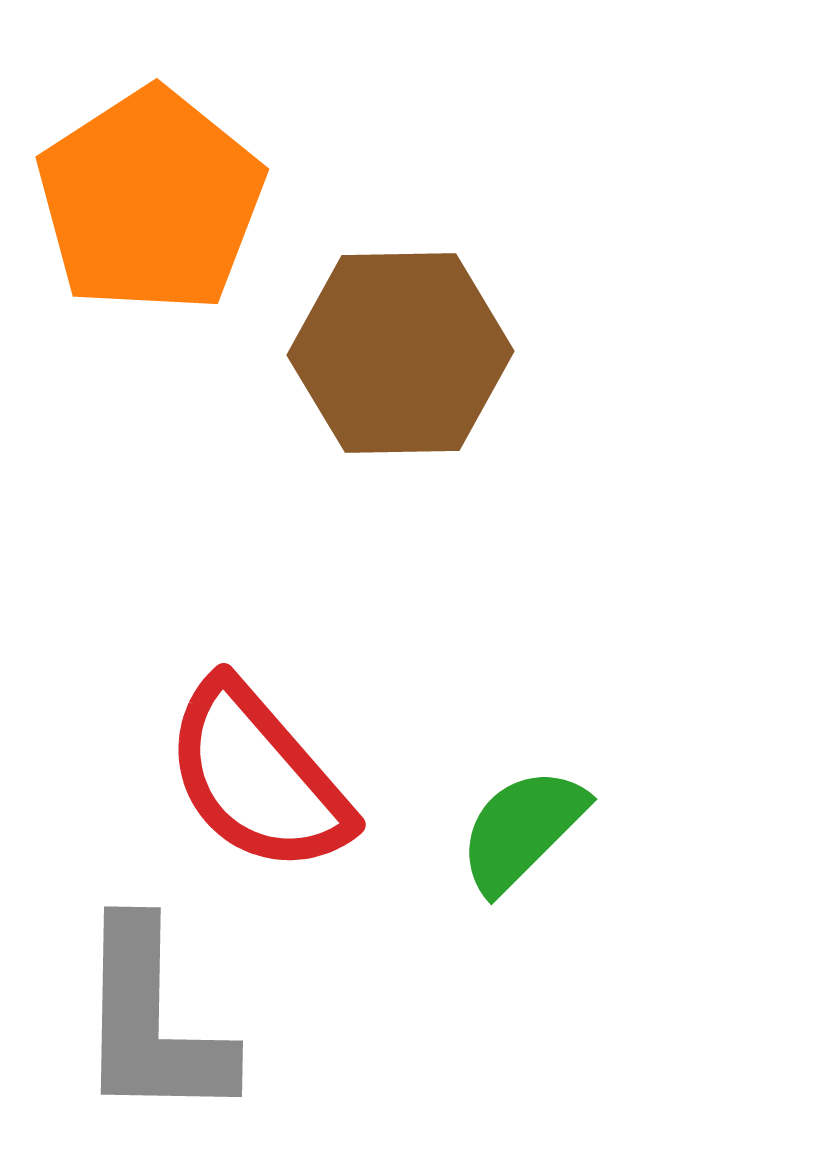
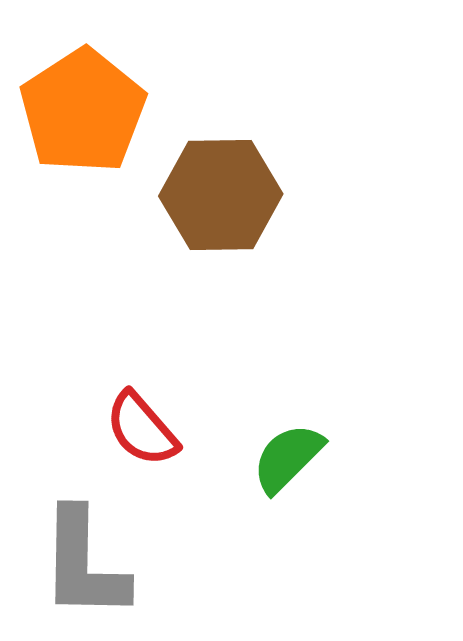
red semicircle: (257, 777) -> (142, 429), size x0.7

